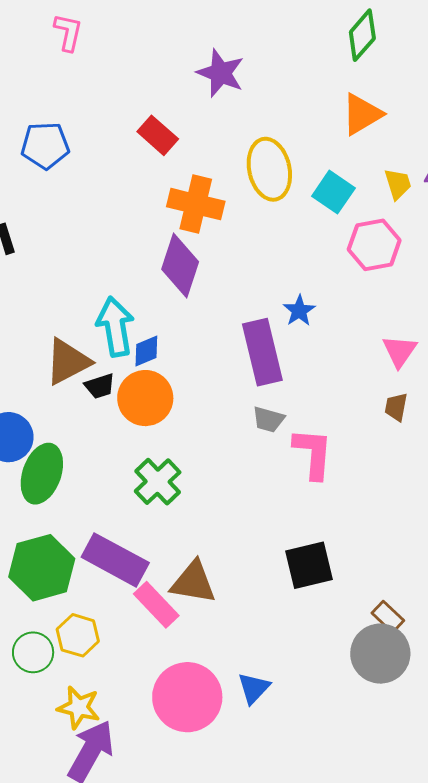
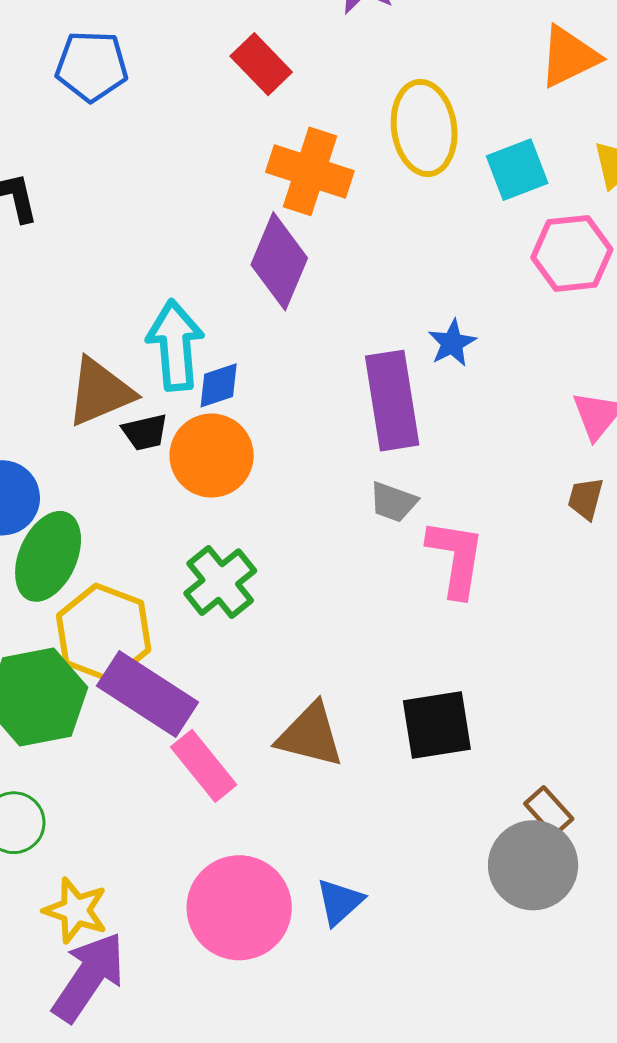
cyan square: (333, 192) -> (517, 170), turned 30
brown triangle: (193, 582) -> (310, 735), moved
yellow hexagon: (78, 635) -> (104, 633), moved, size x1.5

